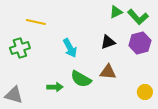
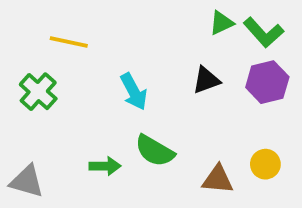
green cross: (20, 48) -> (38, 92), turned -30
brown triangle: (108, 72) -> (218, 179), moved
yellow circle: (145, 92) -> (265, 164), moved

